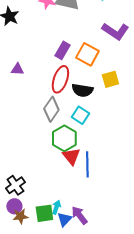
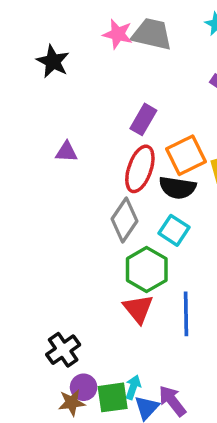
orange square: (87, 54) -> (186, 155), moved, turned 35
red triangle: (71, 156) -> (138, 309), moved
purple circle: (14, 206) -> (84, 387), moved

